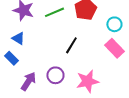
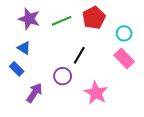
purple circle: (55, 75) -> (63, 76), moved
pink star: (87, 81) -> (96, 93), turned -30

